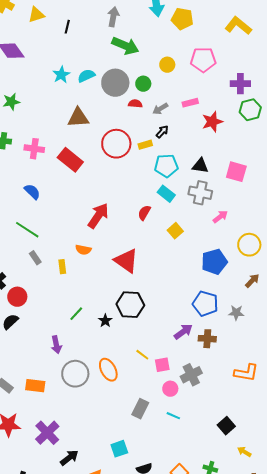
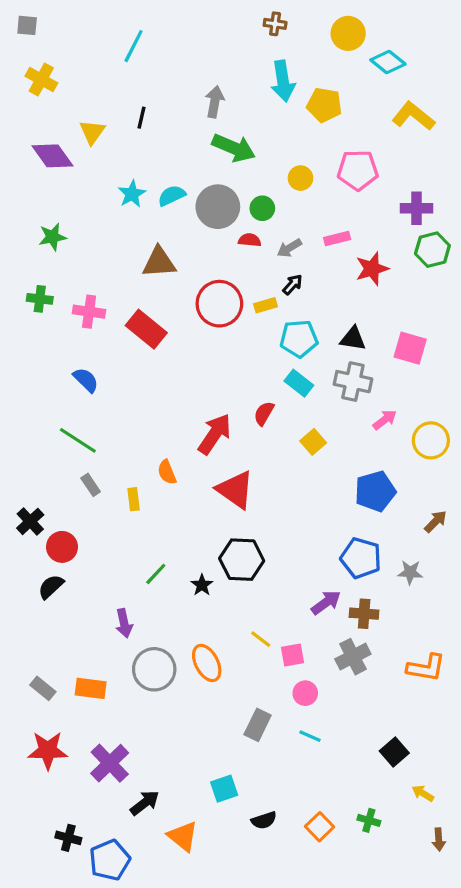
yellow triangle: (36, 15) -> (92, 132), moved, turned -36
red arrow: (98, 216) -> (215, 434), moved
yellow circle: (249, 245) -> (431, 440), moved
orange semicircle: (83, 250) -> (167, 472), turned 56
gray cross: (191, 375) -> (353, 657), moved

